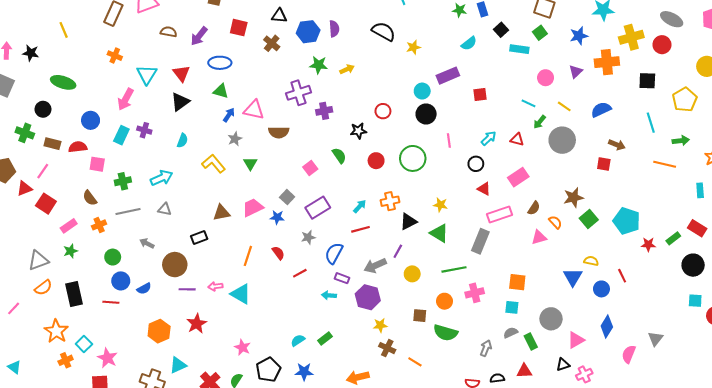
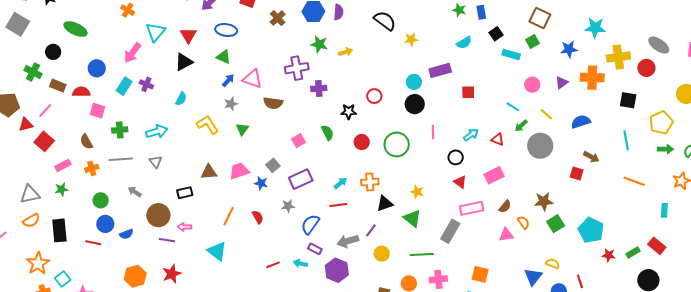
green arrow: (681, 141) -> (665, 149), moved
gray triangle: (165, 209) -> (156, 162), turned 32
red line: (300, 273) -> (273, 265), moved
pink arrow: (215, 286) -> (184, 227), moved

